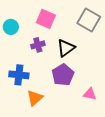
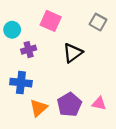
gray square: (89, 20) -> (98, 22), size x0.7
purple cross: (38, 45) -> (29, 50), moved
purple pentagon: (63, 75) -> (69, 105), moved

